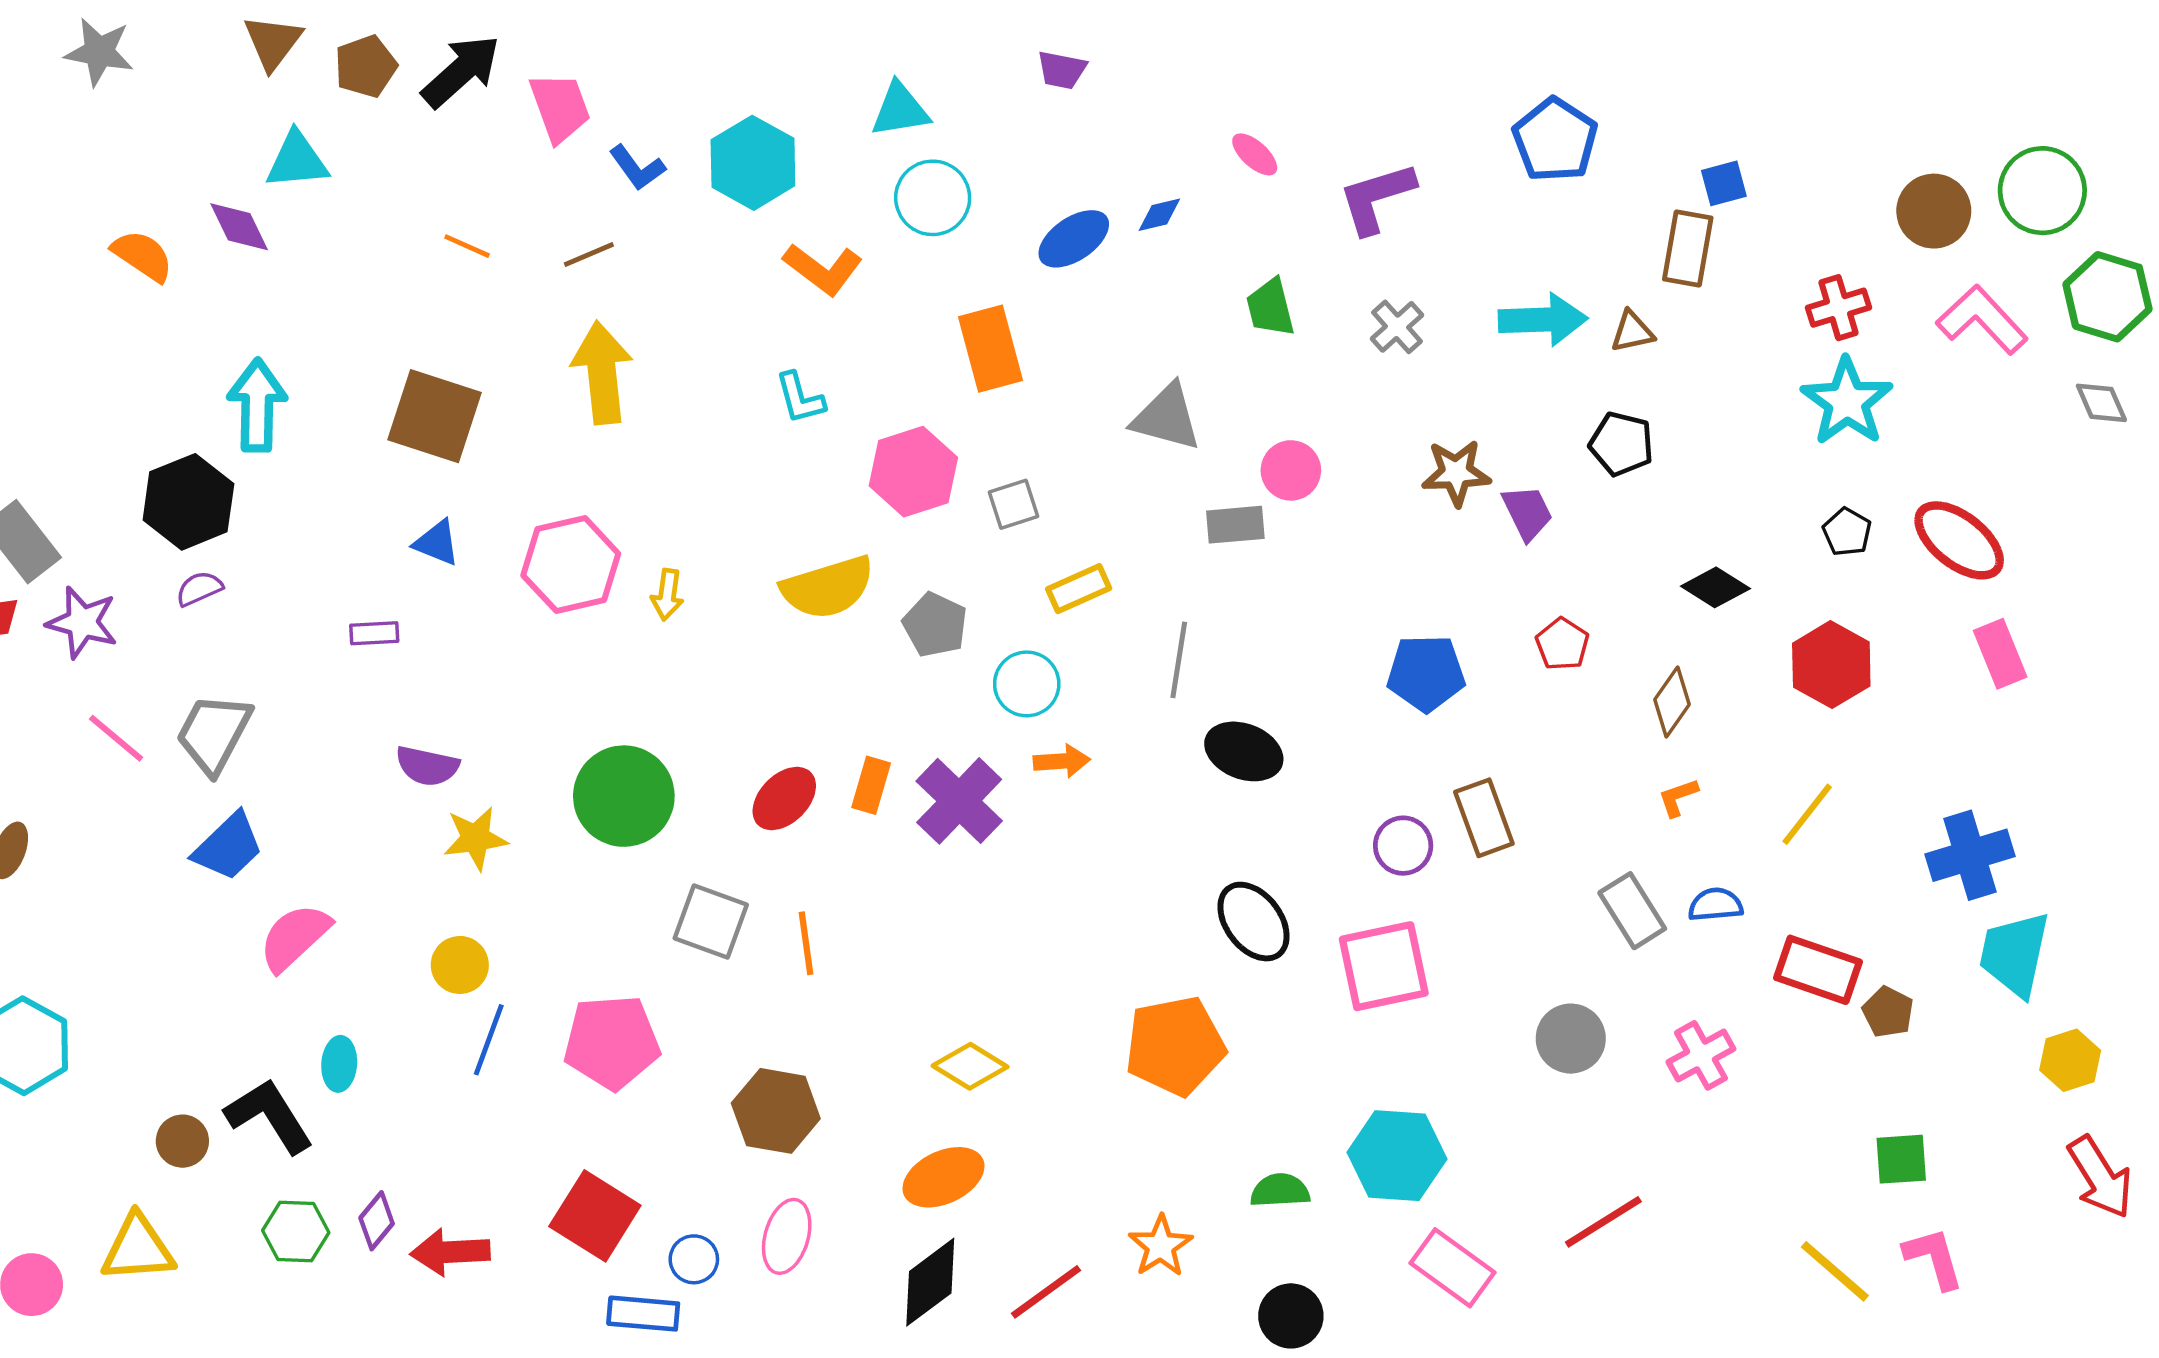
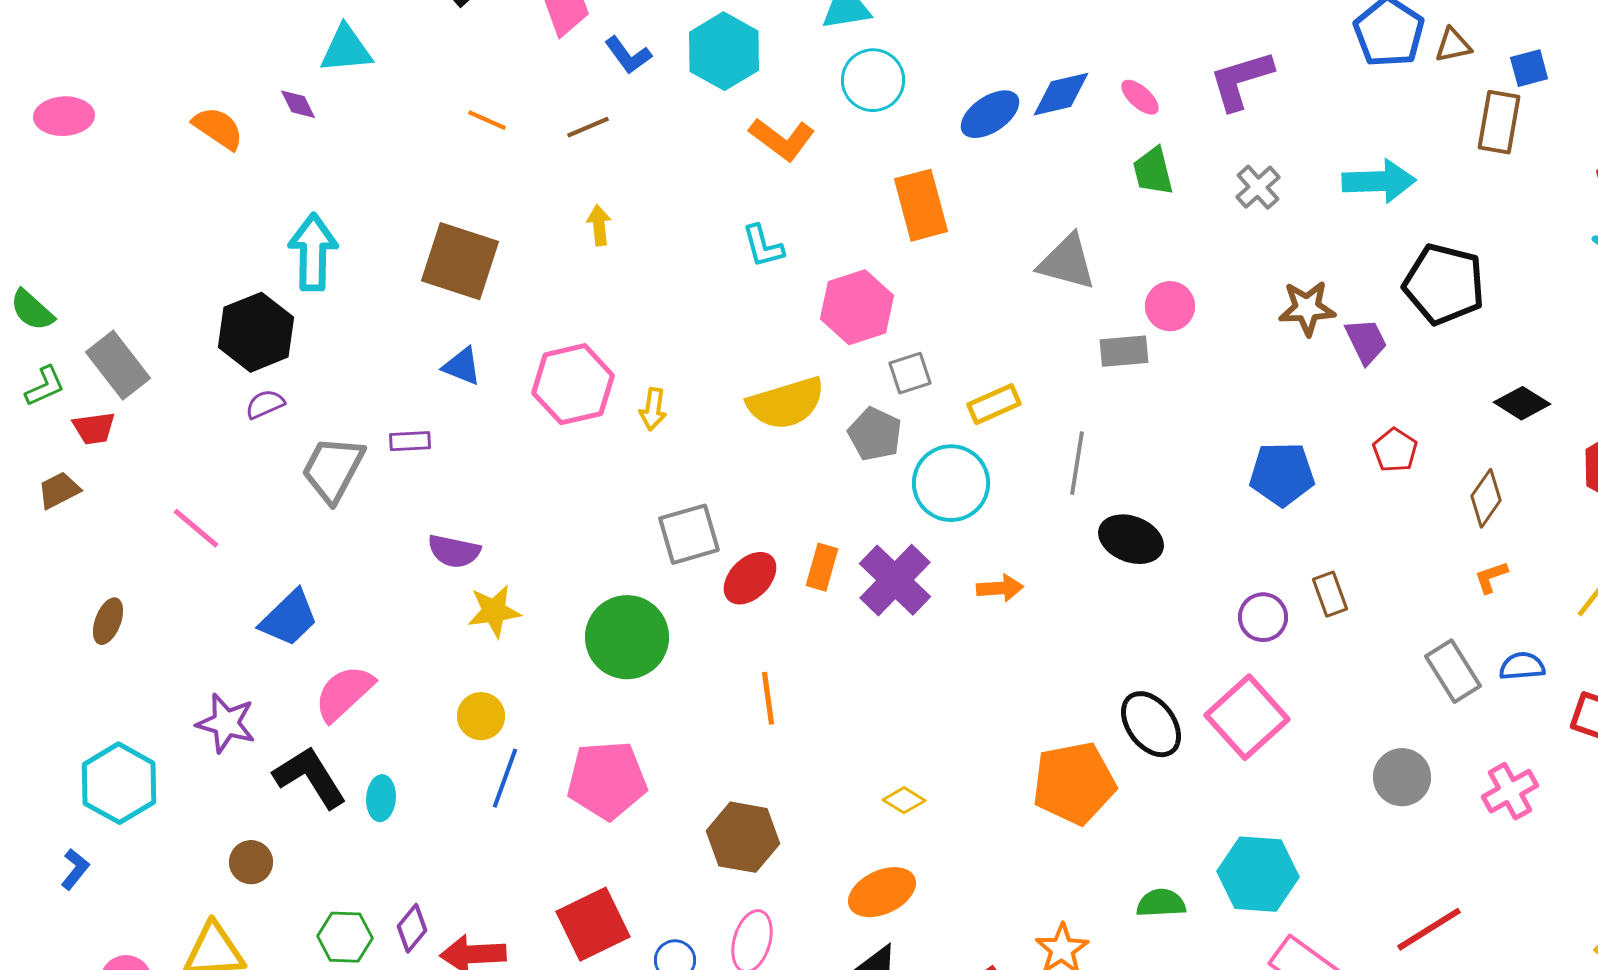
pink ellipse: (1255, 154) -> (1140, 97), moved
blue diamond: (1159, 215) -> (1061, 94), size x1.6
purple diamond: (239, 227) -> (298, 104), size x0.7
brown triangle: (1632, 332) -> (1453, 45), moved
yellow arrow: (602, 373) -> (599, 225), size x0.5
black pentagon: (1621, 444) -> (1444, 284), size x1.5
gray square: (1013, 504) -> (910, 373), moved
purple star: (82, 622) -> (226, 723), moved
cyan circle: (1027, 684) -> (951, 483), size x1.4
gray trapezoid: (214, 733) -> (333, 469), moved
orange arrow: (1062, 761) -> (1000, 588), moved
green circle: (624, 796) -> (627, 637), moved
brown rectangle: (1484, 818) -> (1330, 594), size x0.7
gray square: (711, 922) -> (689, 534), moved, turned -36
black ellipse: (1253, 922) -> (1151, 724), moved
pink square: (1384, 966) -> (1247, 717), turned -30
yellow diamond: (970, 1066) -> (904, 800), size x0.7
black L-shape: (269, 1116) -> (310, 777), moved
red square: (595, 1216) -> (593, 924), turned 32

